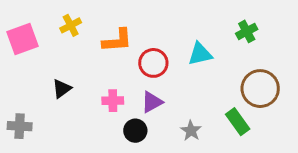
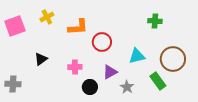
green cross: (247, 31) -> (155, 21), moved, turned 32
cyan triangle: (200, 54) -> (137, 56), moved
purple triangle: (152, 102) -> (110, 72), moved

